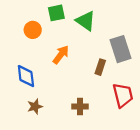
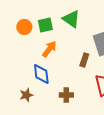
green square: (56, 13) -> (45, 25), moved
blue diamond: (26, 76) -> (41, 74), moved

